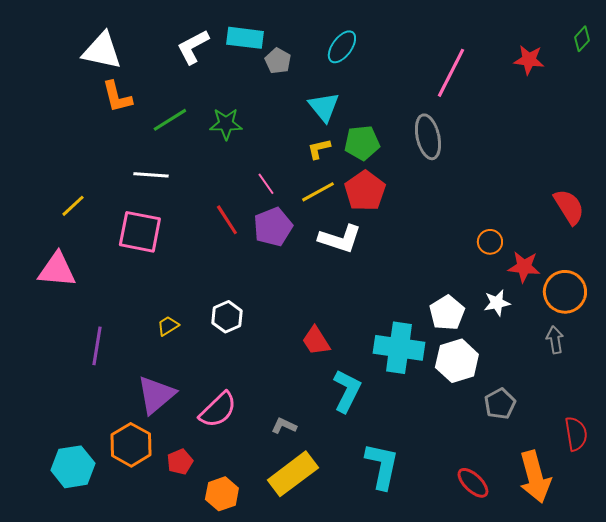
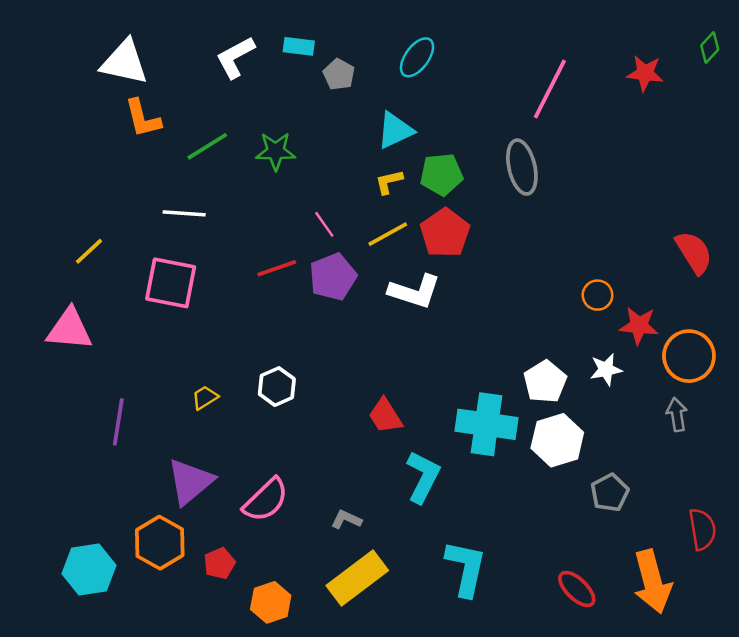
cyan rectangle: (245, 38) -> (299, 46), size x0.7
cyan triangle: (324, 107) -> (395, 130), turned 44
red line: (227, 220) -> (277, 268), turned -76

